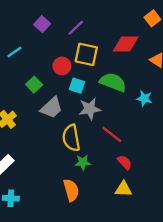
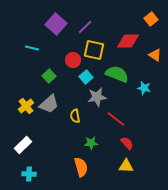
purple square: (42, 24) -> (56, 24), size x1.5
cyan line: (14, 52) -> (32, 48), turned 48
cyan square: (77, 86) -> (86, 77), turned 32
gray trapezoid: (51, 108) -> (49, 104), moved
yellow semicircle: (71, 138) -> (75, 116), moved, size x0.6

